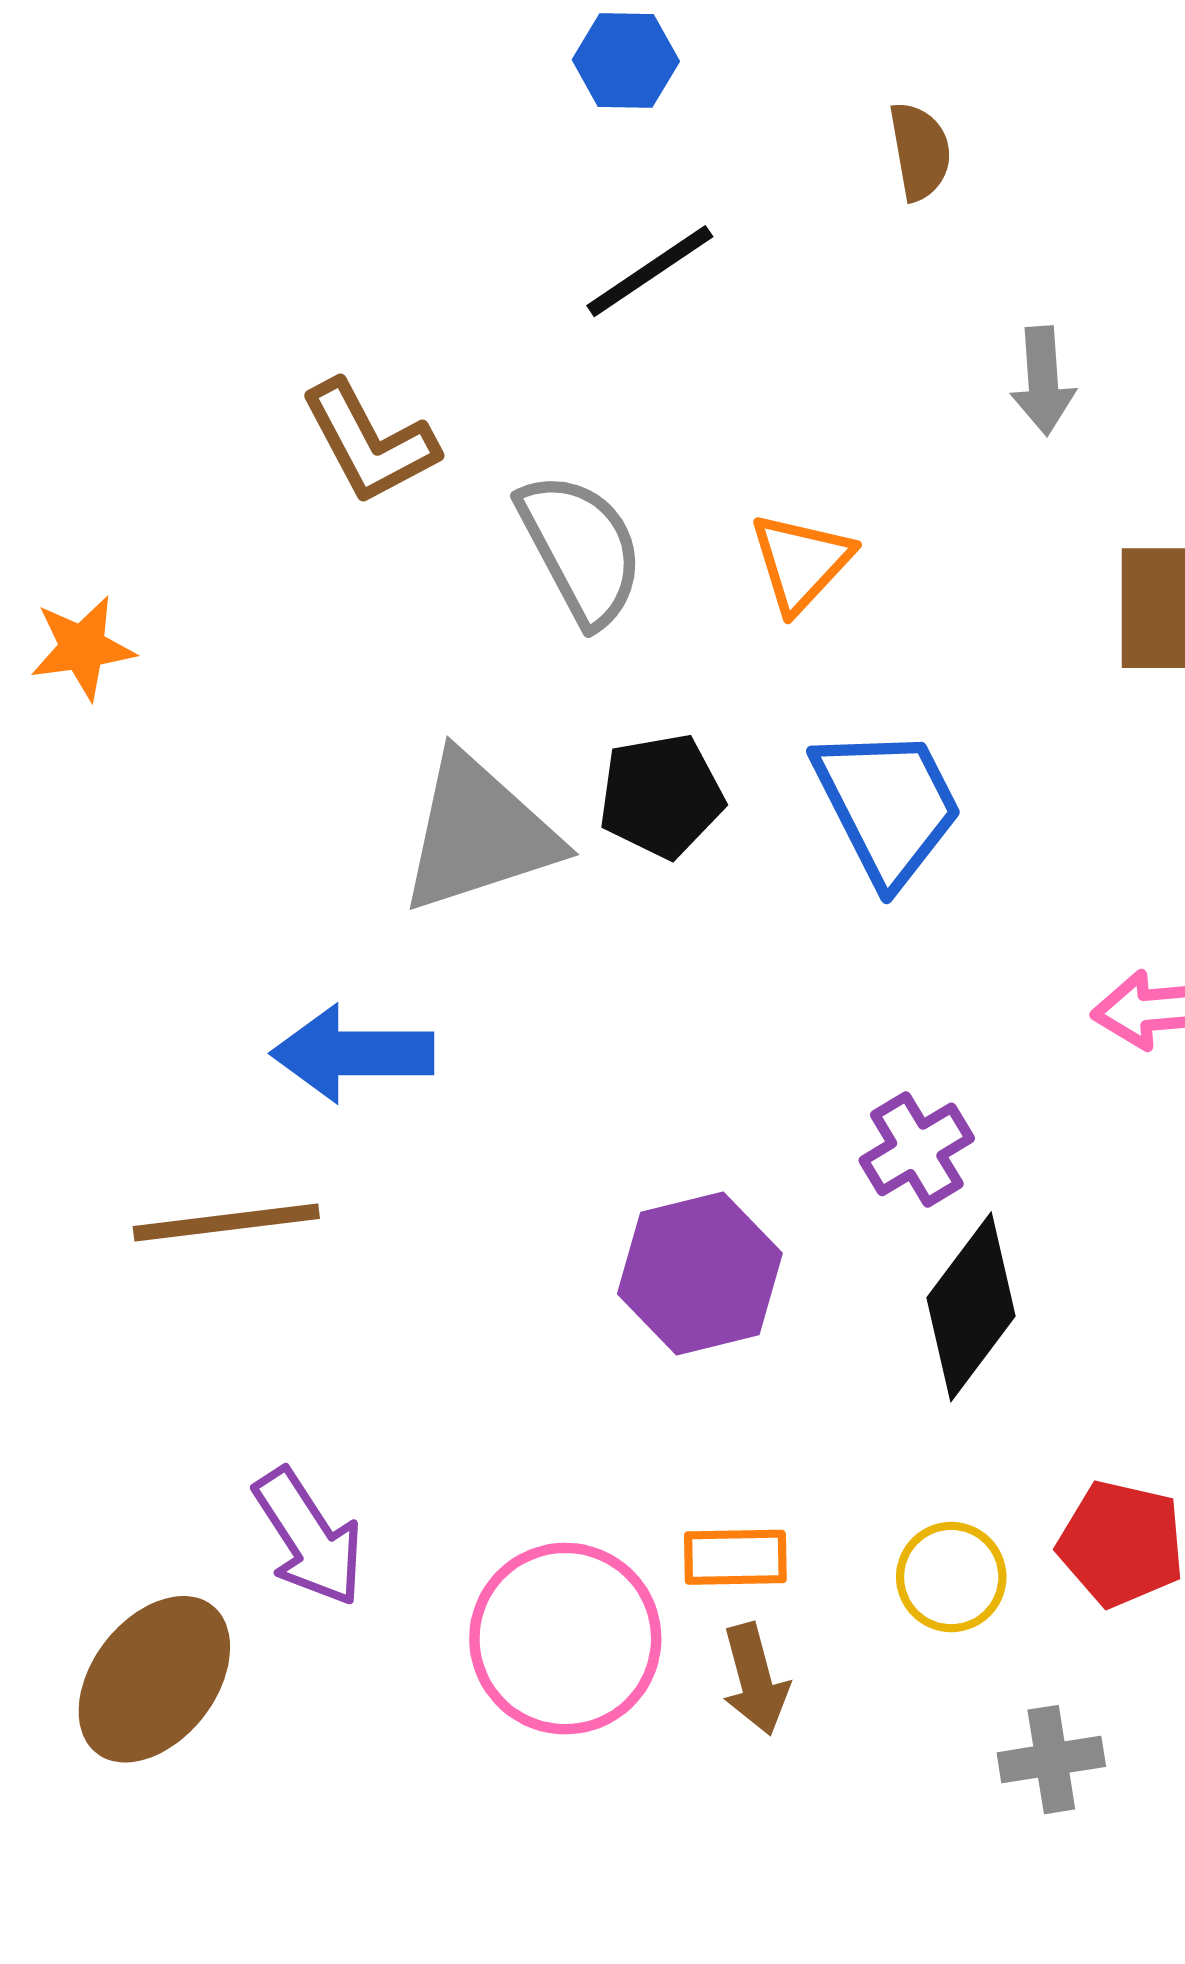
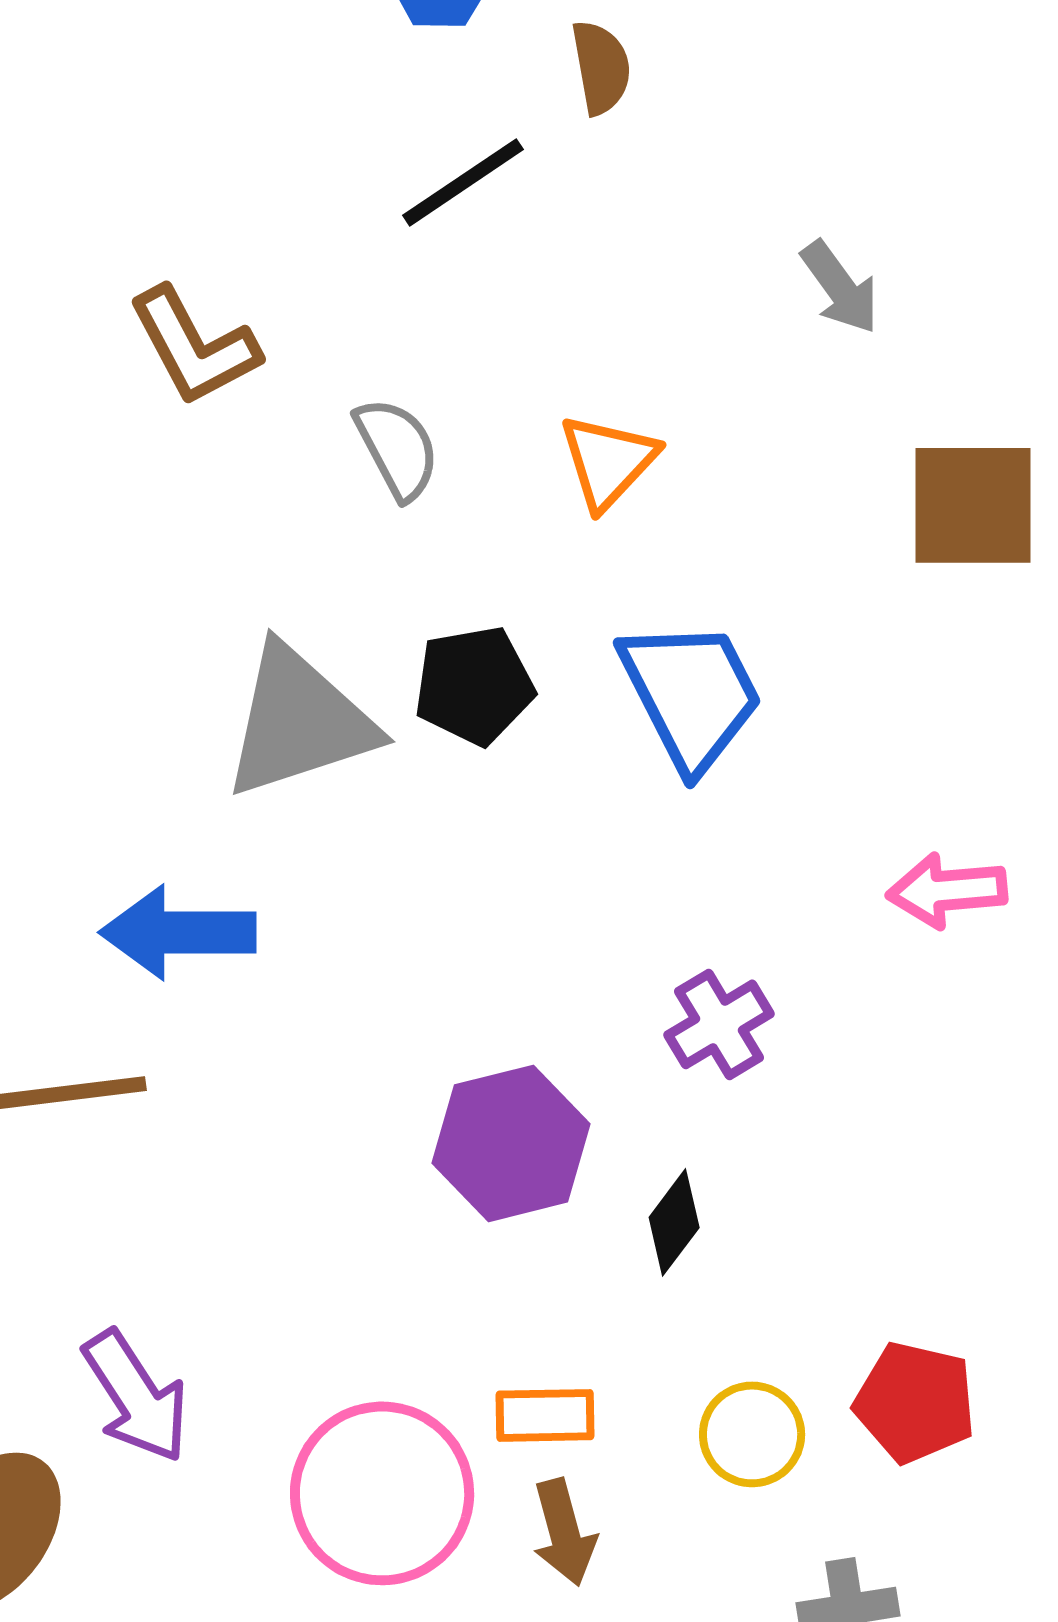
brown semicircle: (920, 151) -> (601, 67), moved
gray arrow: (1043, 381) -> (840, 287), turned -32
gray semicircle: (581, 549) -> (397, 448), size x0.7
black diamond: (971, 1307) -> (674, 1222), moved, size x0.6

